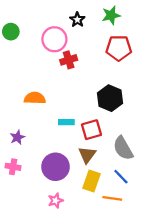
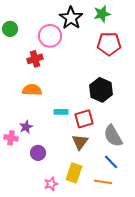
black star: (77, 20) -> (71, 18), size x1.6
red cross: (69, 60) -> (35, 59), moved
purple star: (17, 137) -> (26, 127), moved
pink cross: (13, 167) -> (11, 138), moved
purple circle: (56, 167) -> (38, 153), moved, size x0.6
yellow rectangle: (91, 181) -> (74, 173), moved

